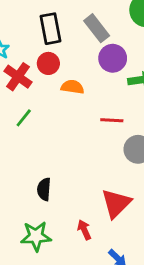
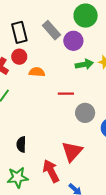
purple circle: (113, 58) -> (73, 41), moved
red arrow: (84, 230) -> (51, 171), size x1.6

